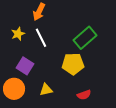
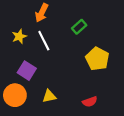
green rectangle: (85, 38) -> (79, 27), moved, size x0.6
yellow pentagon: (73, 64) -> (97, 59), moved, turned 30

